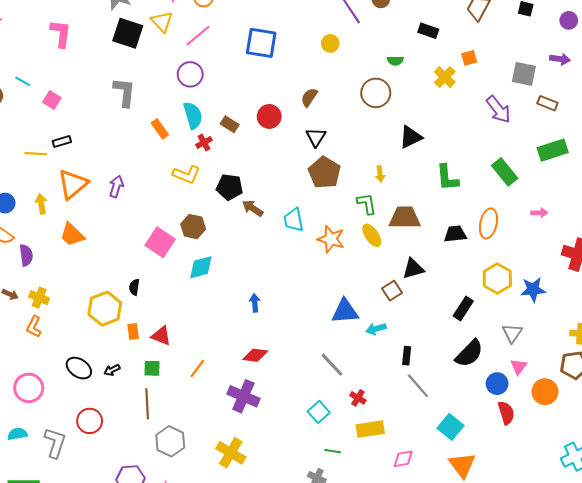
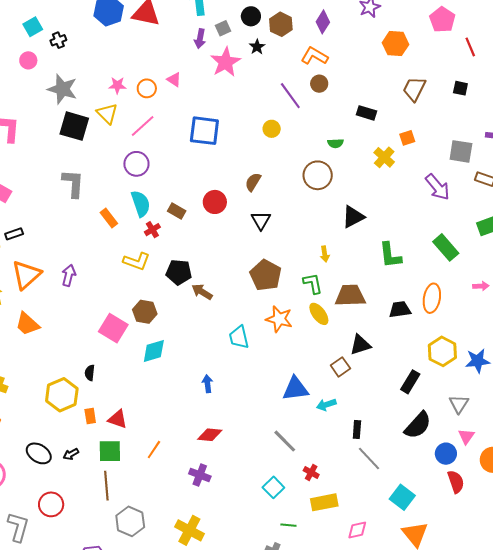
brown pentagon: (324, 173) -> (266, 275), moved
cyan trapezoid: (294, 220) -> (239, 337), moved
green square: (152, 368) -> (110, 451), size x1.4
purple cross: (243, 396) -> (200, 475), size x0.7

